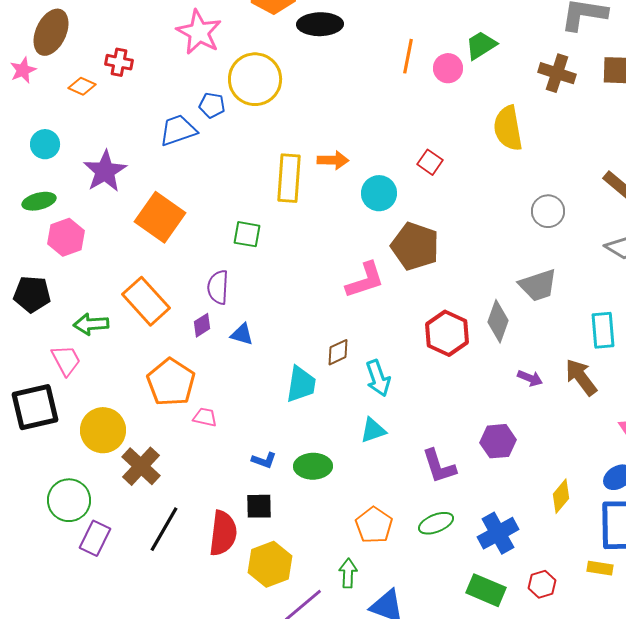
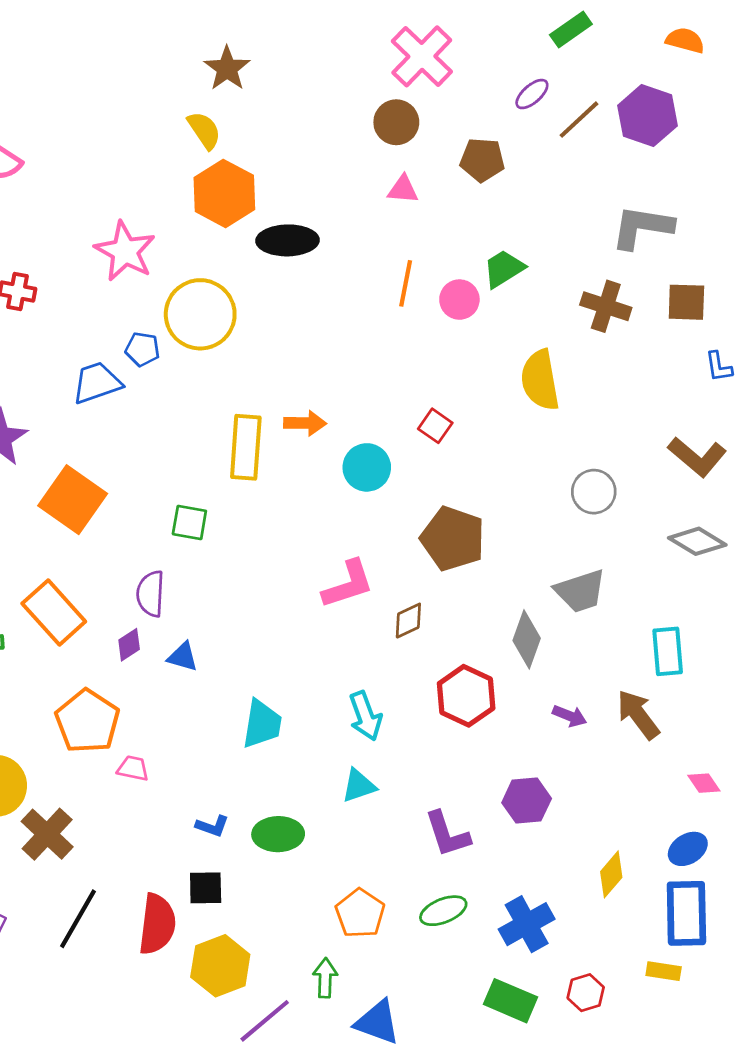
brown pentagon: (415, 246) -> (453, 539), moved
red hexagon: (447, 333) -> (466, 696), moved
brown diamond: (338, 352) -> (408, 621), moved

